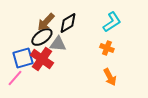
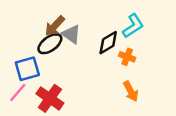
black diamond: (68, 23) -> (108, 43), moved
gray triangle: (58, 44) -> (71, 34), moved, turned 30
red cross: (42, 59) -> (50, 98), moved

